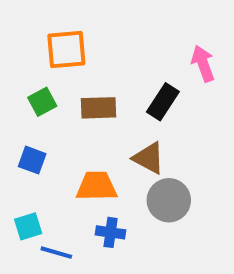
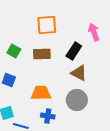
orange square: (66, 50) -> (47, 25), moved
green square: (42, 102) -> (14, 51), turned -32
brown triangle: (149, 158) -> (79, 73), moved

